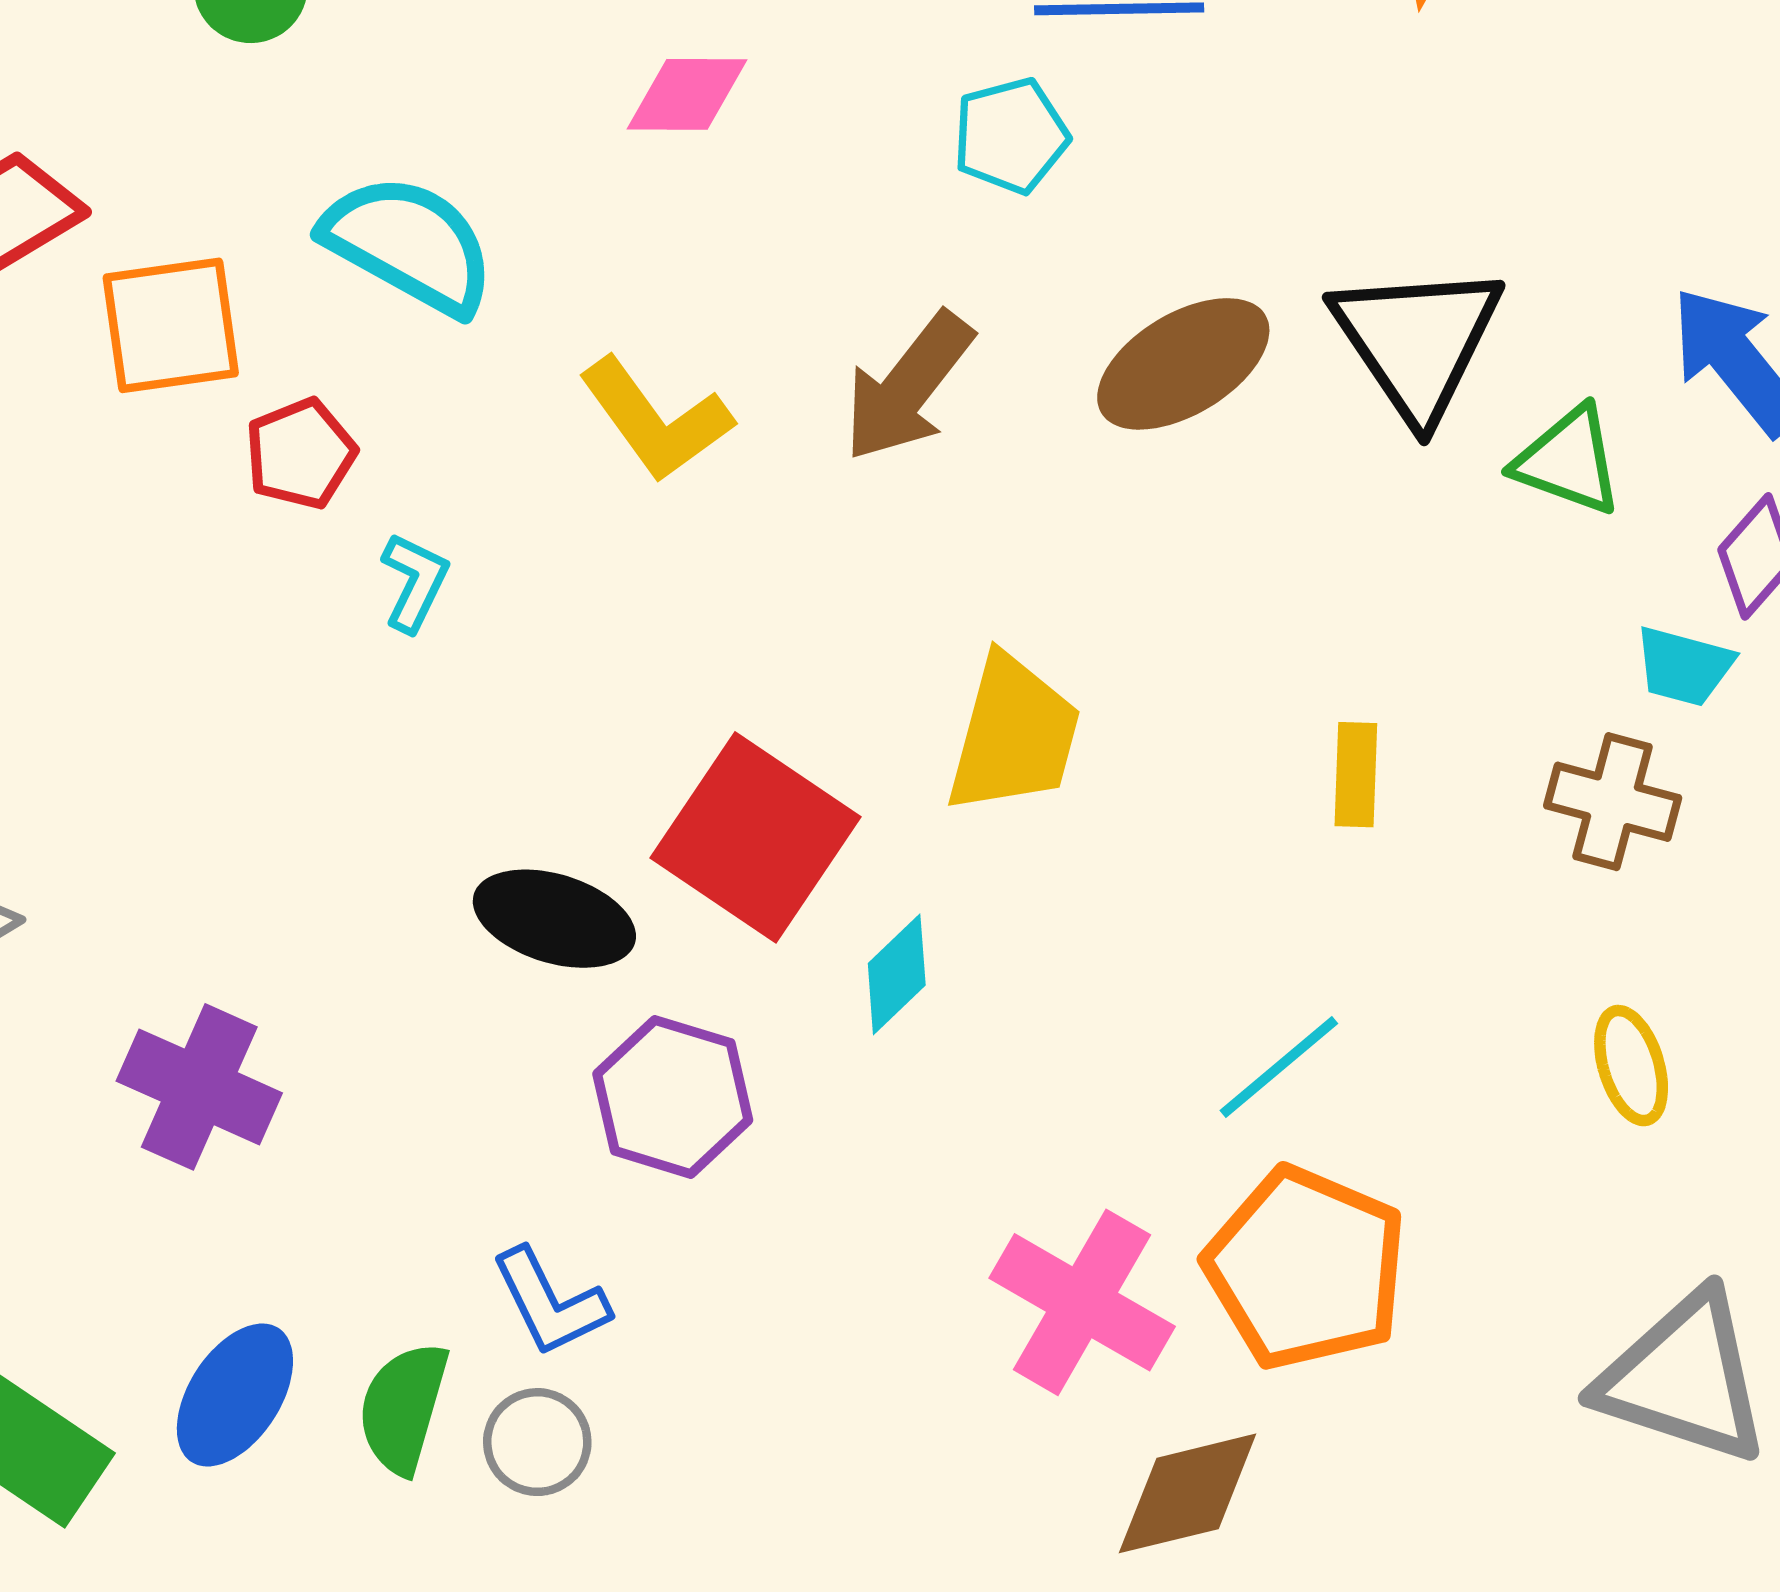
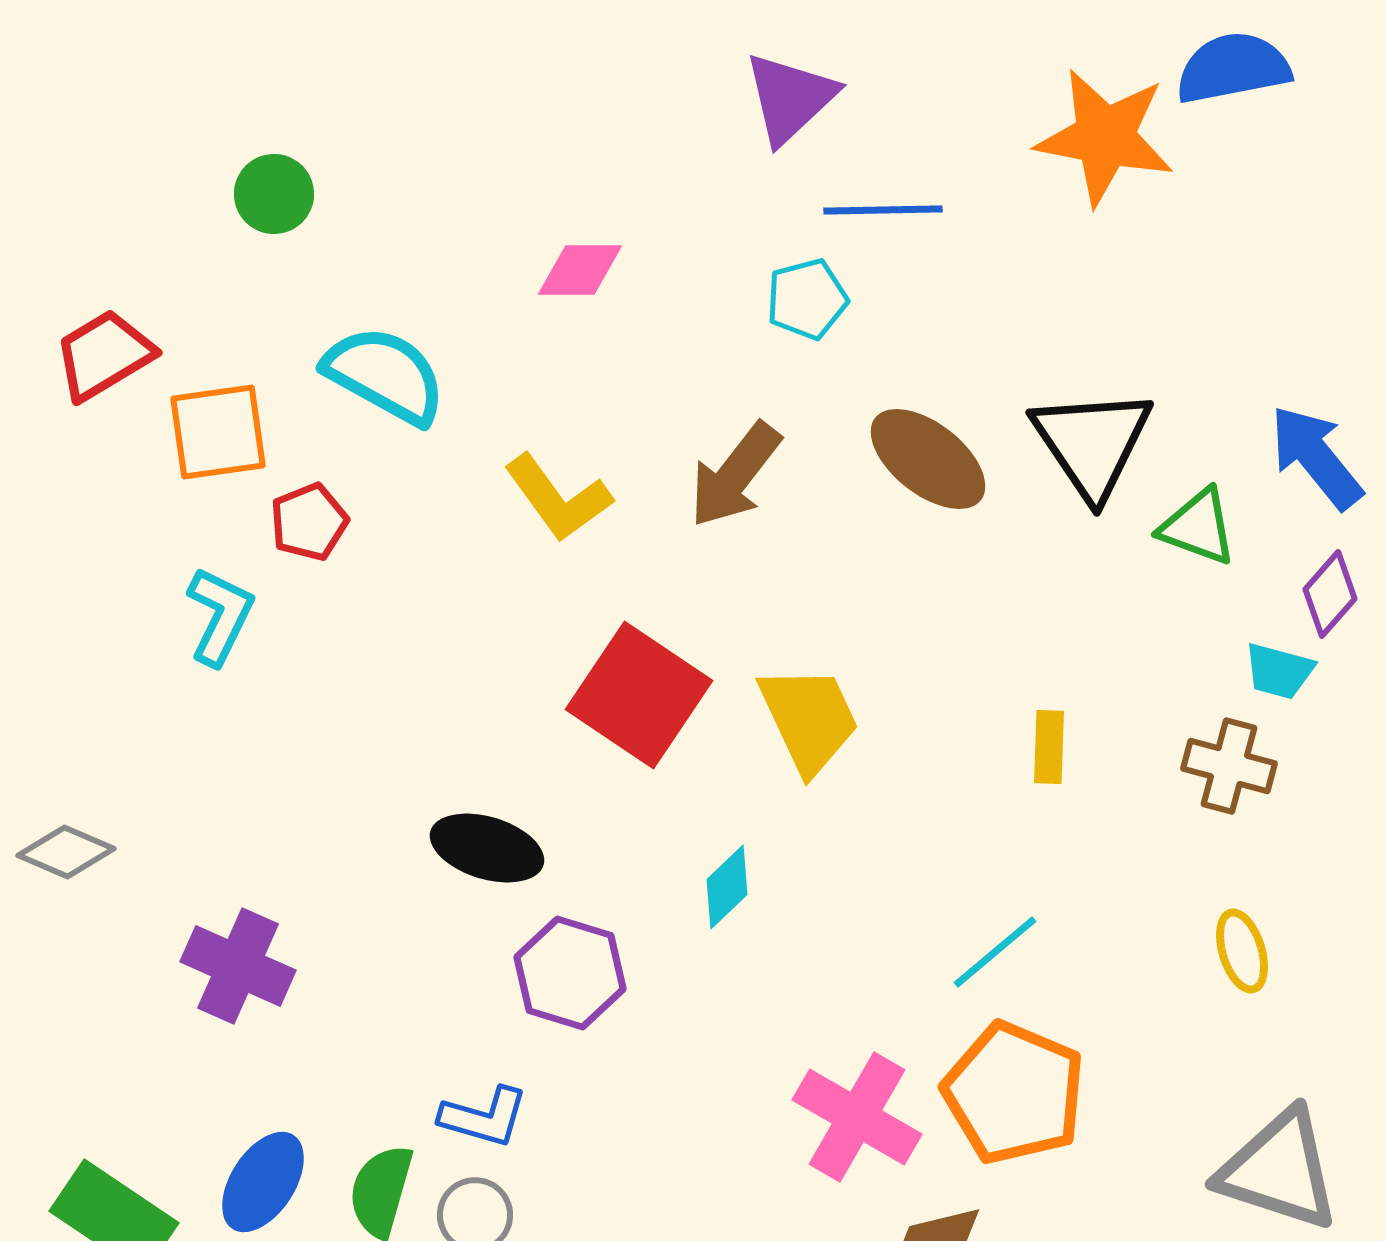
brown ellipse: (1183, 364) -> (928, 459), turned 69
cyan L-shape: (415, 582) -> (220, 616), moved, size x1.4
yellow trapezoid: (1014, 735) -> (809, 719), turned -40
red square: (755, 837) -> (639, 695), moved
blue L-shape: (550, 1302) -> (484, 1117), turned -48

